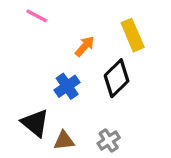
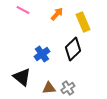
orange arrow: (85, 46) -> (57, 14), moved
brown triangle: (64, 140) -> (49, 88), moved

